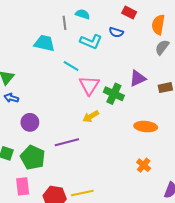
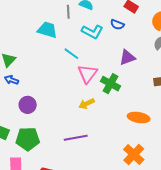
purple triangle: (138, 78) -> (127, 58), moved
purple line: (67, 142) -> (76, 138), moved
green pentagon: (33, 157) -> (28, 139), turned -30
orange cross: (144, 165) -> (134, 155), size x1.5

